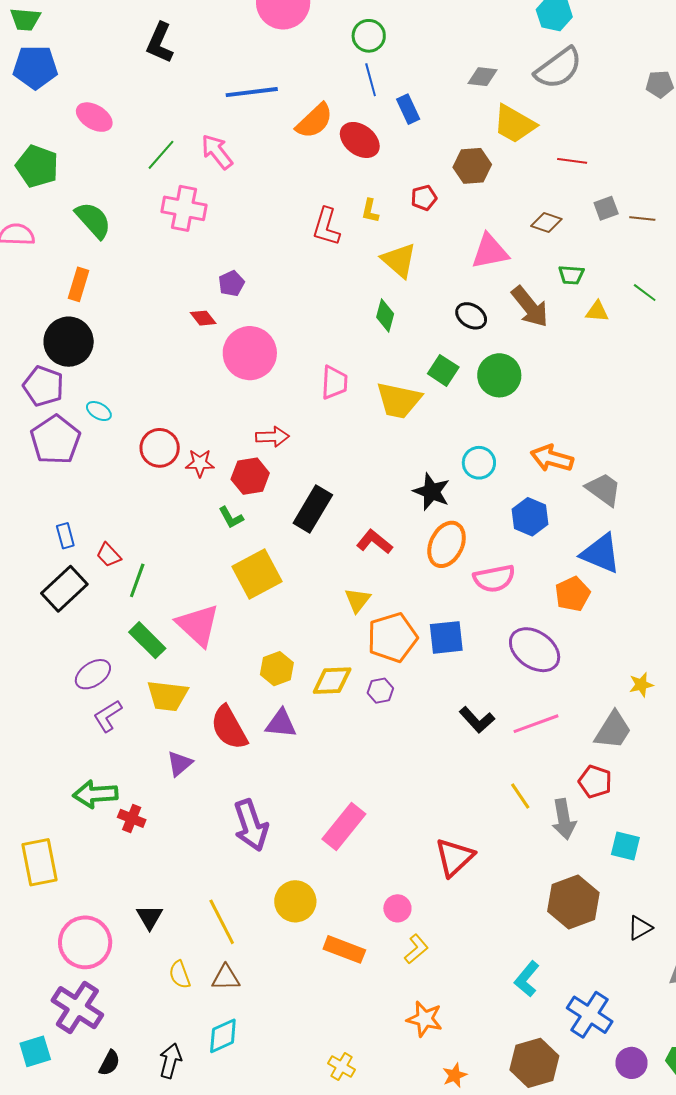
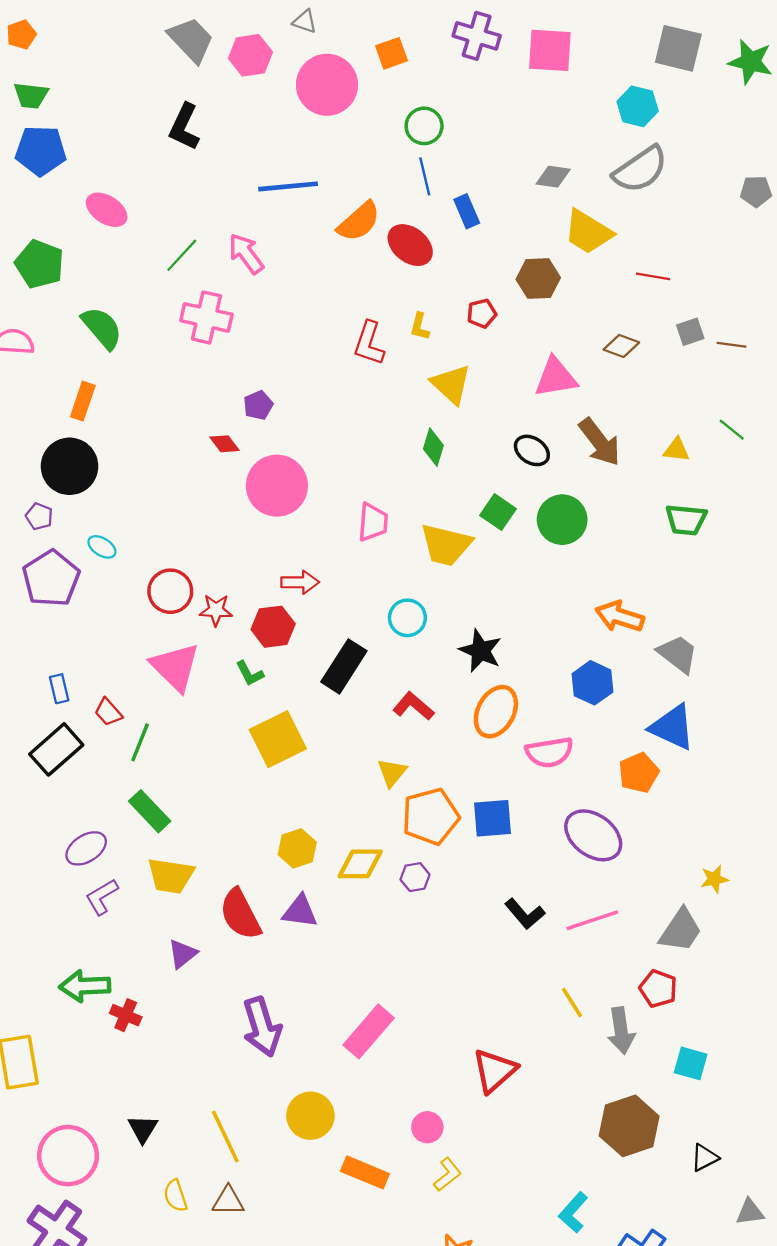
green trapezoid: (571, 275) -> (686, 520), moved, size x1.4
purple pentagon: (43, 386) -> (39, 516), size x0.6
cyan circle: (479, 463) -> (407, 618), moved
pink triangle: (198, 625) -> (175, 667), moved

